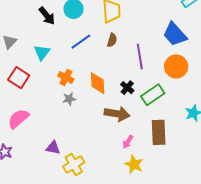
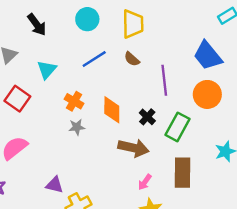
black arrow: (47, 16) -> (37, 25), moved
brown semicircle: (112, 40) -> (132, 59), turned 112
green rectangle: (153, 95) -> (178, 127), turned -30

